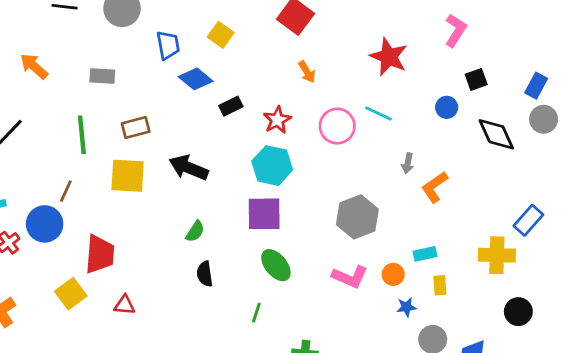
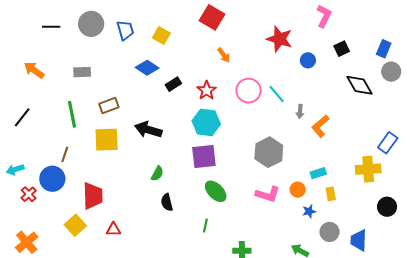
blue trapezoid: (168, 45) -> (125, 30), moved
blue circle: (447, 107) -> (308, 60), moved
cyan line: (379, 113) -> (277, 94), moved, turned 30

